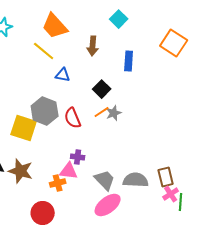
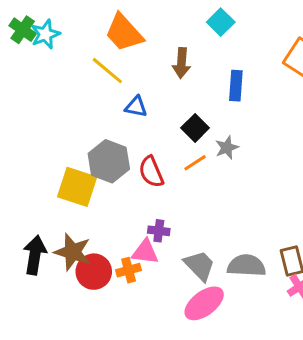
gray star: (114, 113) -> (227, 148), moved
red circle: (43, 213) -> (94, 272), moved

